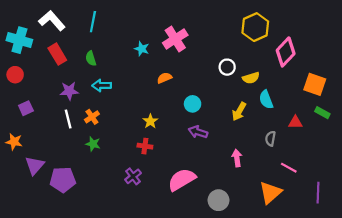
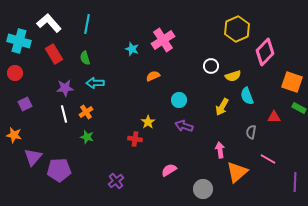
yellow star: (150, 121) -> (148, 122), moved
purple cross: (133, 176) -> (116, 181), moved
pink semicircle: (182, 180) -> (169, 170), size x0.6
orange triangle: (270, 193) -> (237, 172), moved

